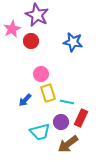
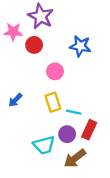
pink star: (12, 29) -> (13, 32), turned 30
pink circle: (41, 74) -> (55, 71), moved
blue arrow: (25, 100) -> (15, 100), moved

